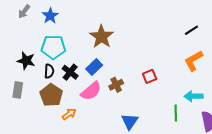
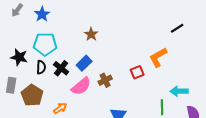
brown star: (101, 37) -> (91, 34), size x0.6
orange L-shape: (194, 61) -> (158, 57), moved
brown pentagon: (51, 95) -> (32, 95), moved

